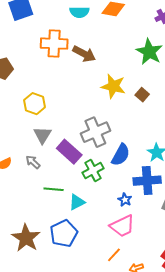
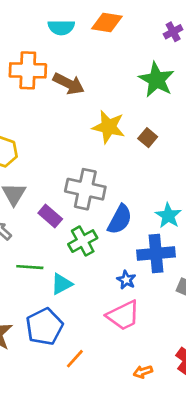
gray cross: (95, 132) -> (85, 189), turned 36
purple rectangle: (69, 152) -> (50, 216), size x0.7
orange line: (114, 255) -> (75, 359), moved

